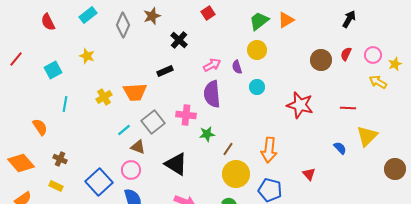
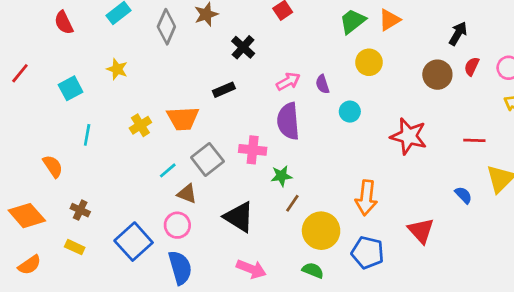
black arrow: (349, 19) -> (458, 34), moved
yellow circle: (257, 50) -> (369, 62), moved
brown line: (228, 149) -> (292, 203), moved
red triangle: (309, 174) -> (421, 231), size x1.5

